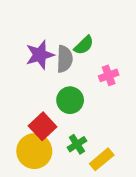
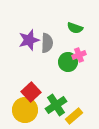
green semicircle: (84, 45) -> (75, 28), moved, turned 63
green circle: (70, 100) -> (68, 62), moved
green cross: (77, 144) -> (56, 105), size x1.5

